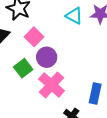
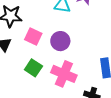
purple circle: (47, 57) -> (60, 41), moved

